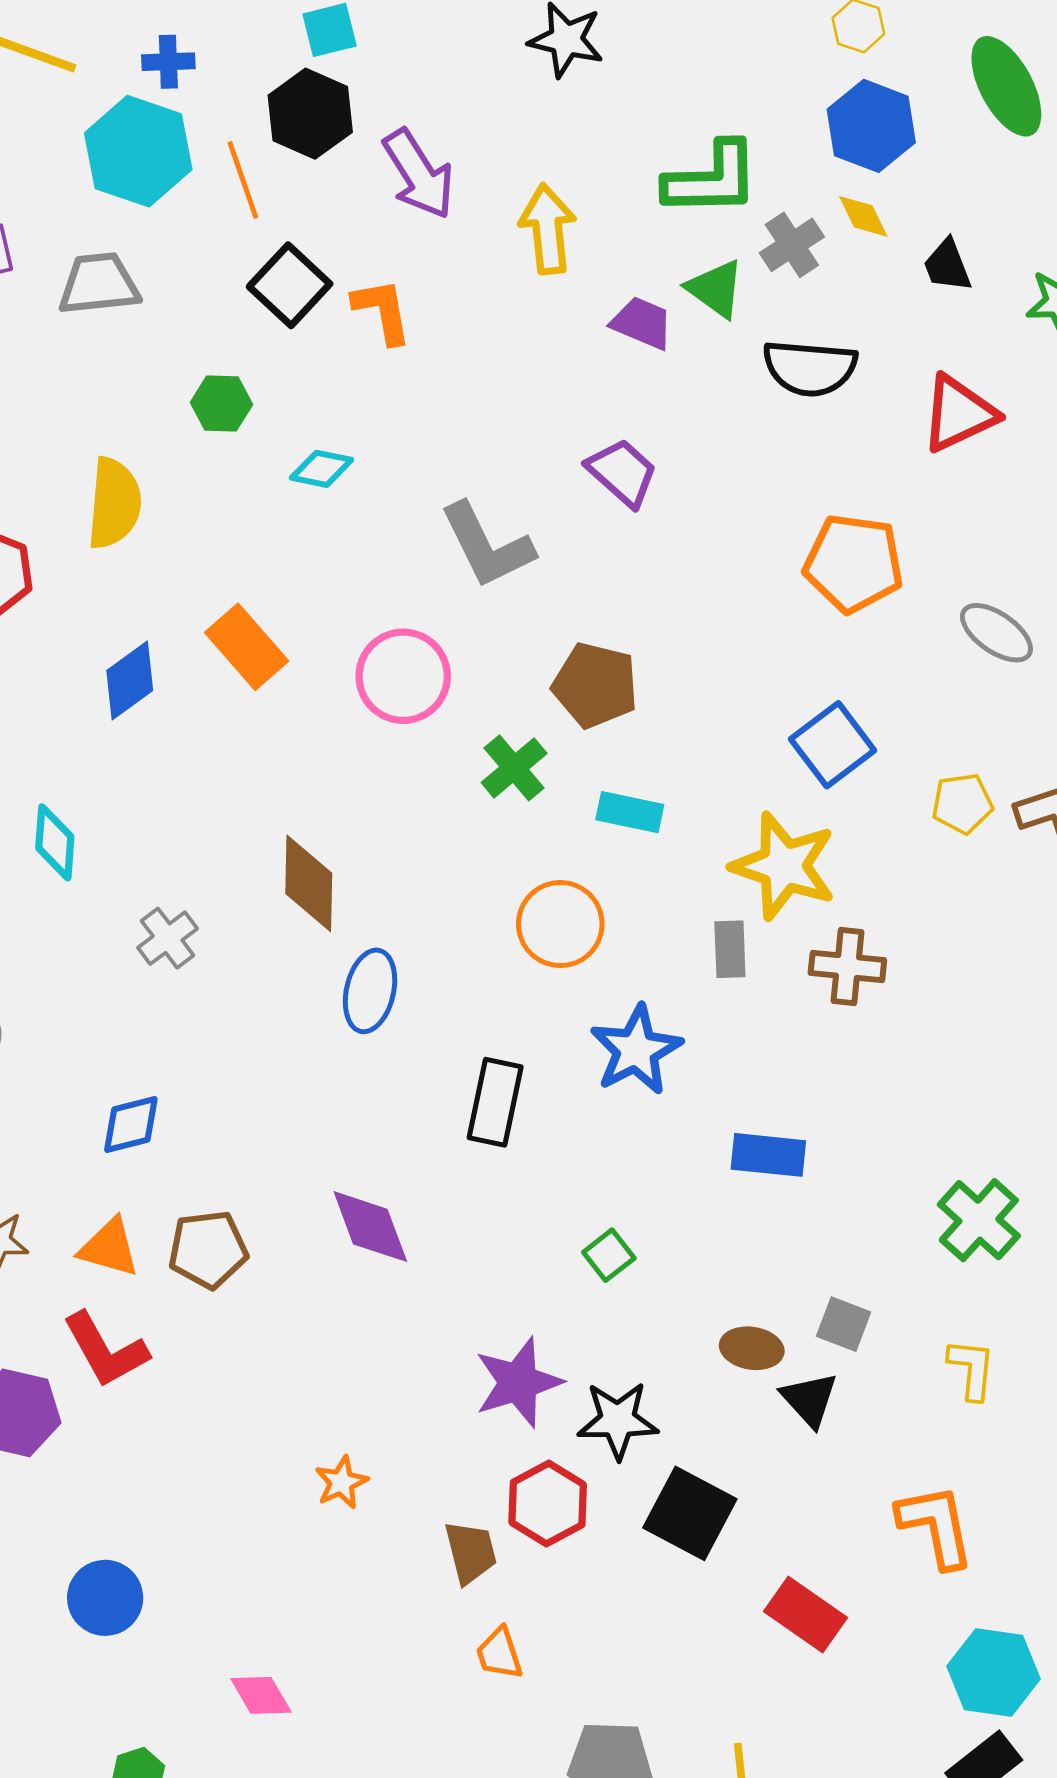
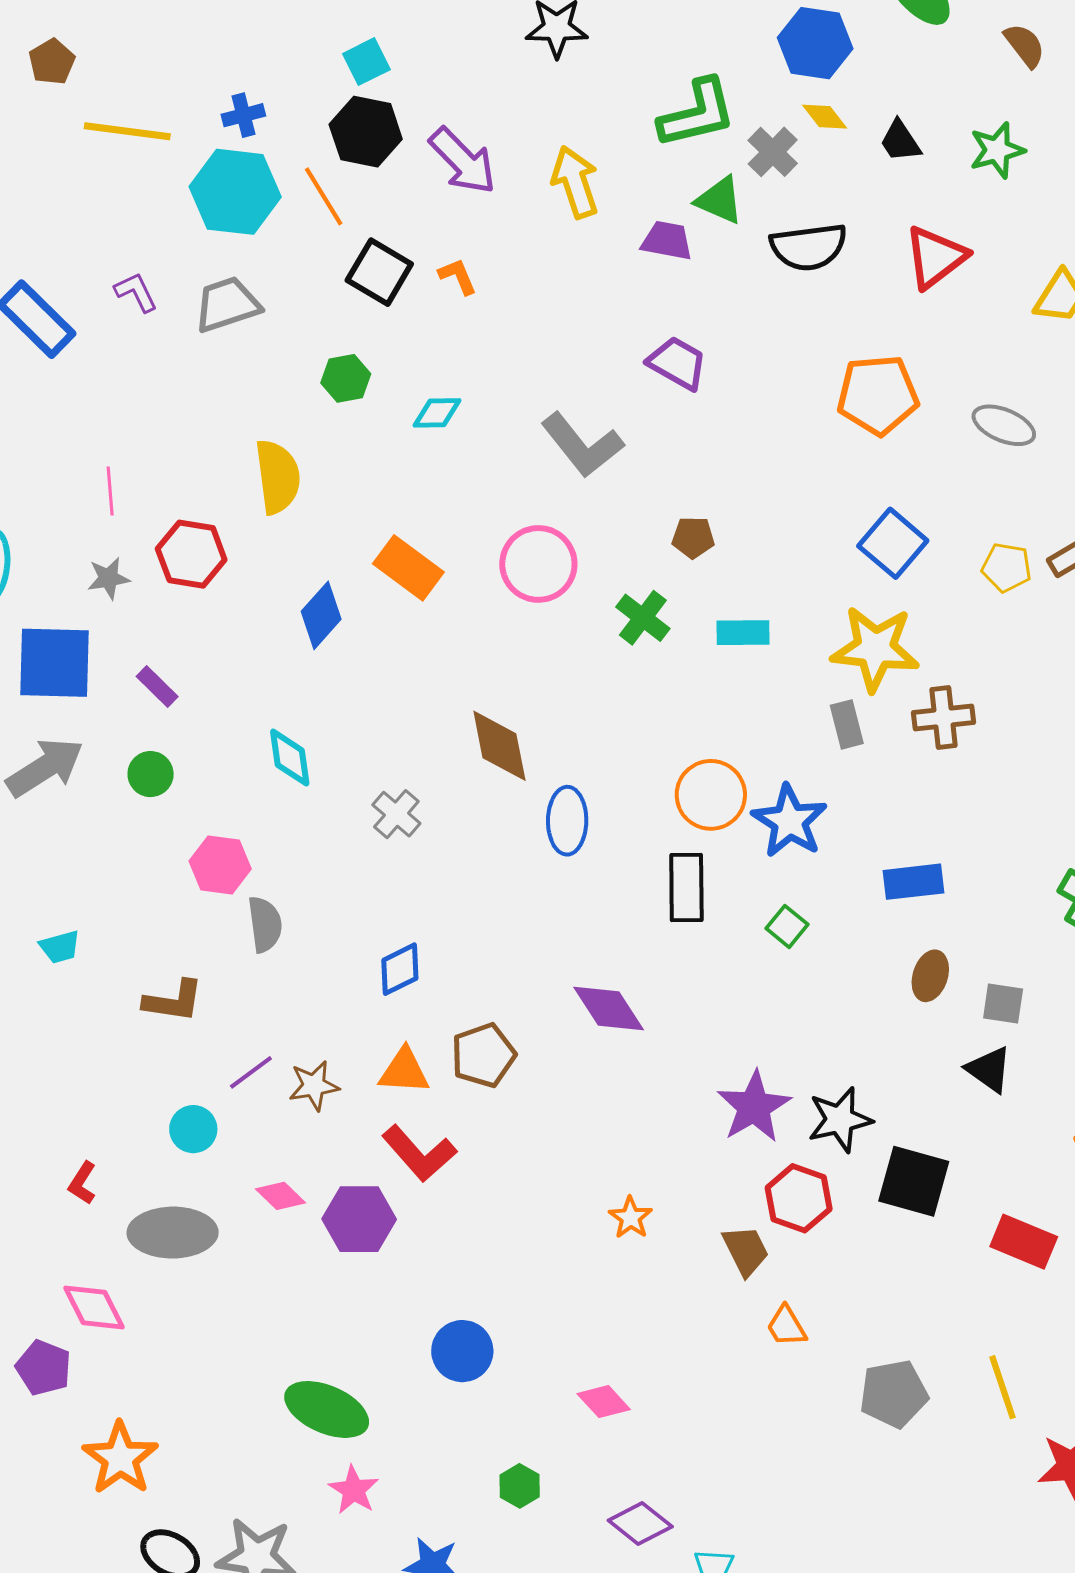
orange L-shape: (382, 311) -> (458, 276), size x0.7
brown pentagon: (595, 685) -> (693, 537), size x0.6
yellow pentagon: (962, 803) -> (1006, 567), turned 30
orange circle: (560, 924) -> (711, 795), moved
green square: (609, 1255) -> (787, 926), moved
brown ellipse: (752, 1348) -> (930, 976), moved, turned -69

